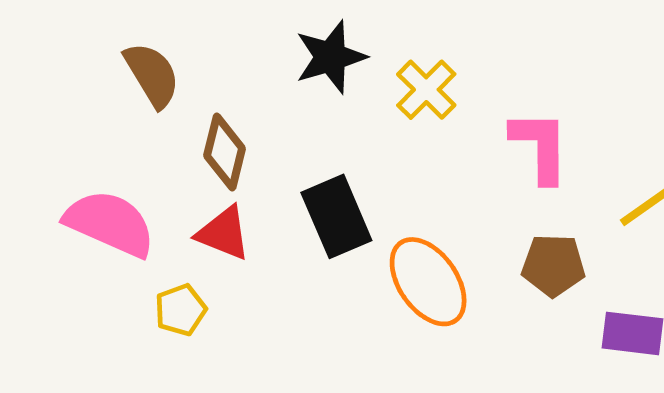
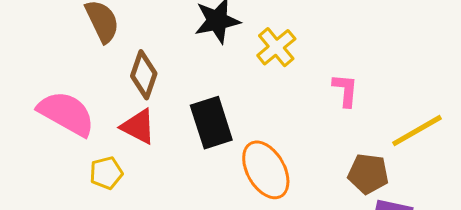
pink L-shape: (540, 146) -> (345, 90), size x0.7
brown pentagon: (553, 265) -> (368, 174), moved

